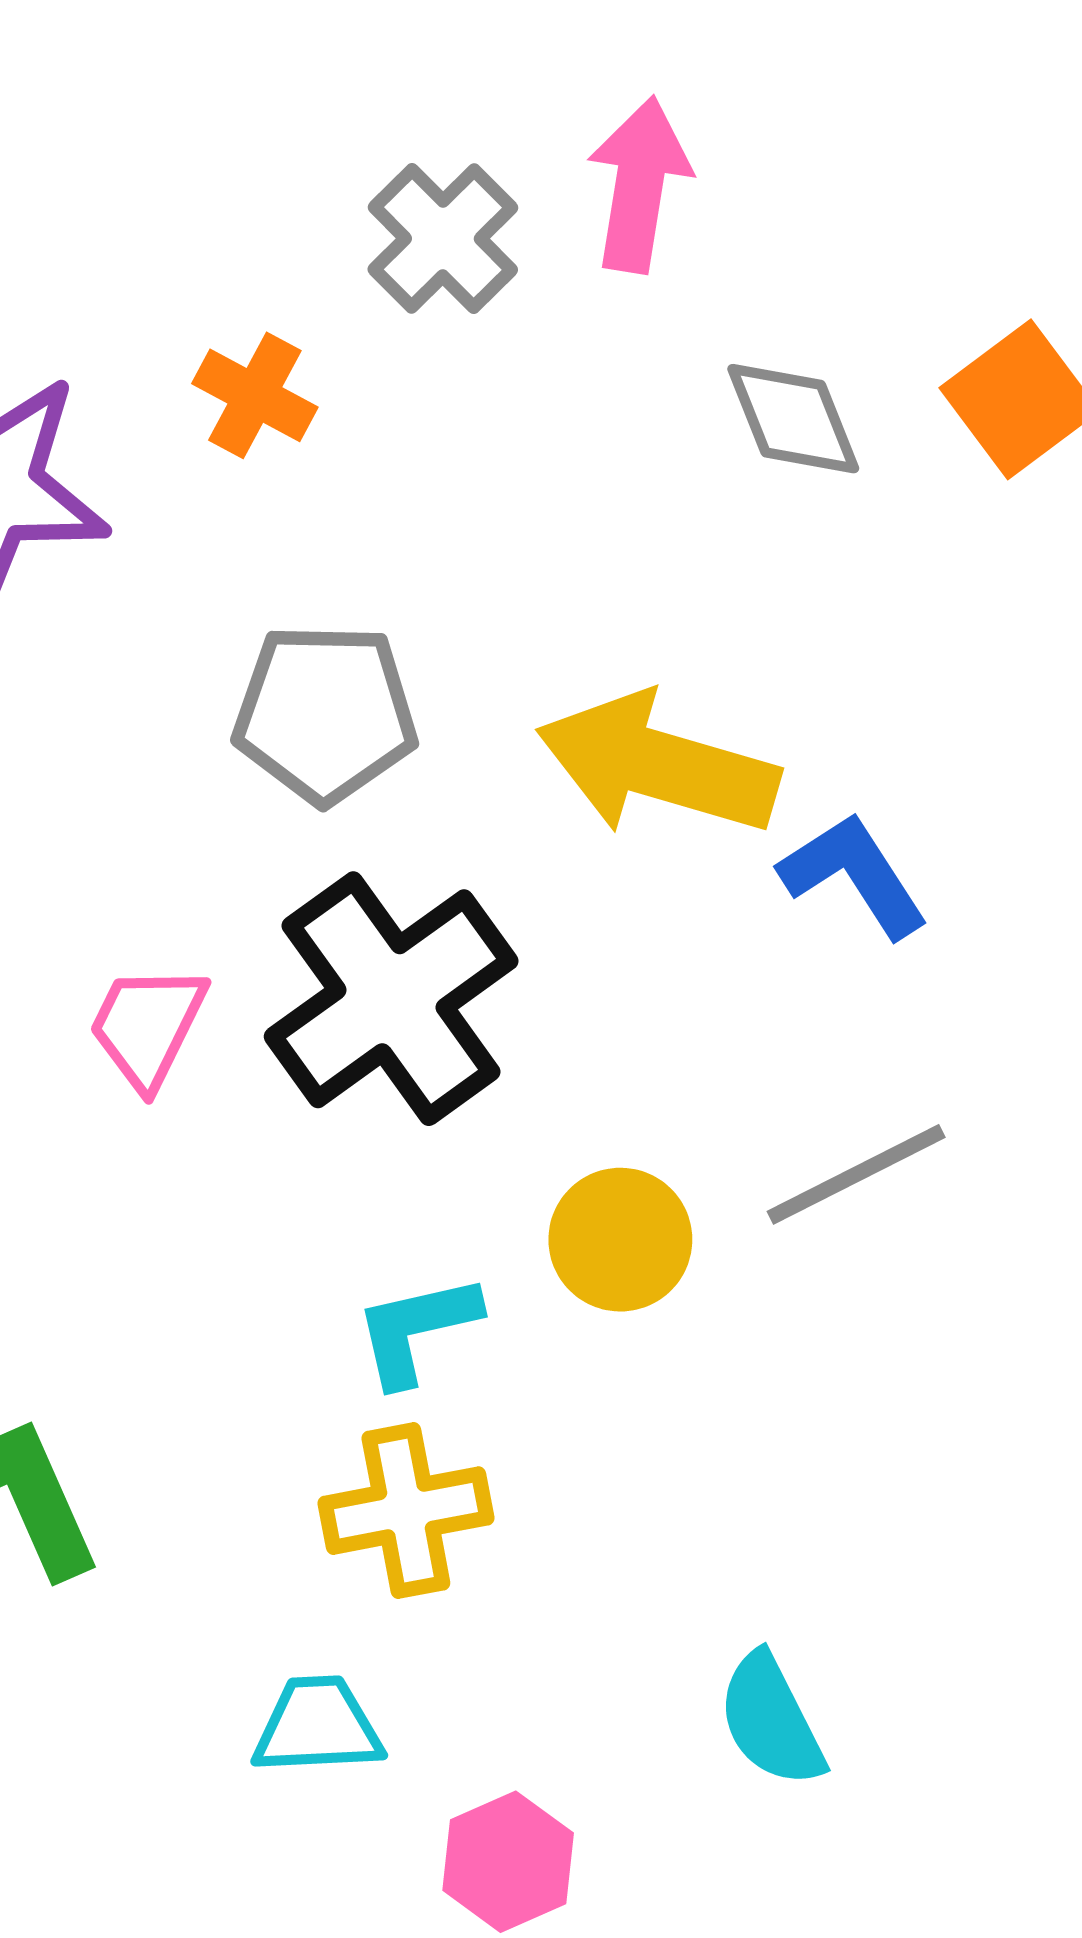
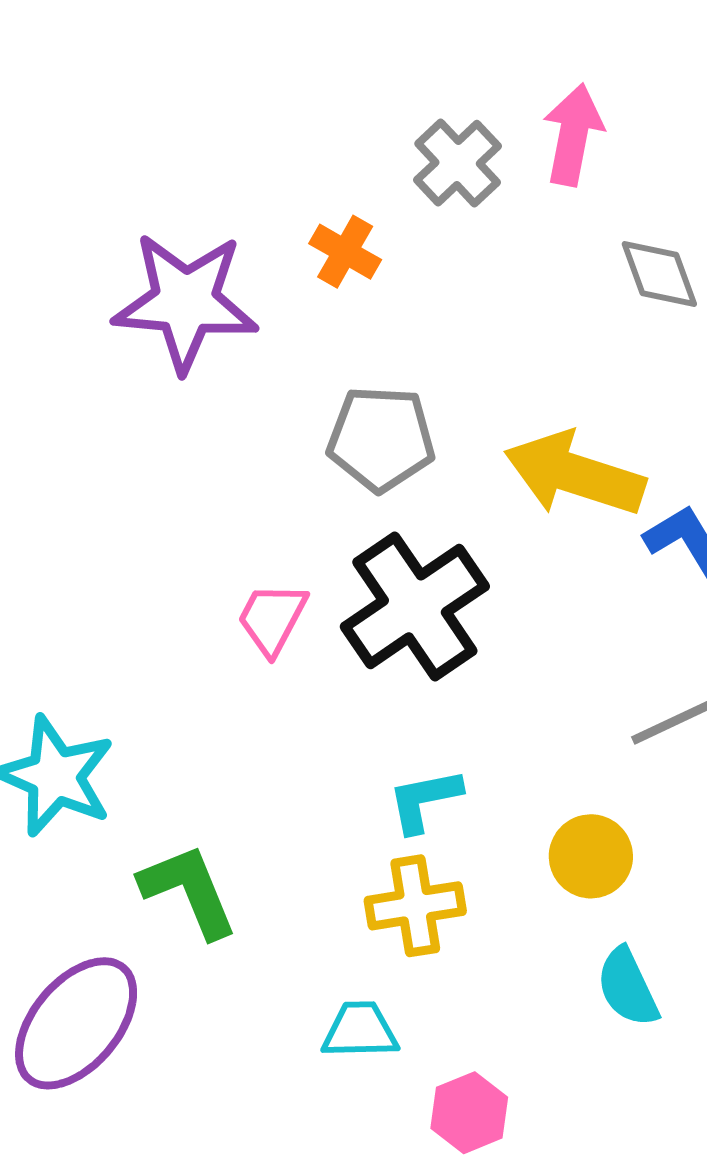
yellow circle: (620, 1240) -> (591, 856), moved
cyan semicircle: (771, 1720) -> (628, 987), moved

